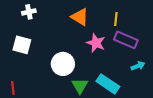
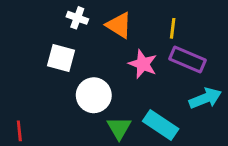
white cross: (29, 12) -> (77, 18), moved, turned 32
white square: (22, 45) -> (61, 58), moved
cyan arrow: (138, 66) -> (205, 98), size x1.5

